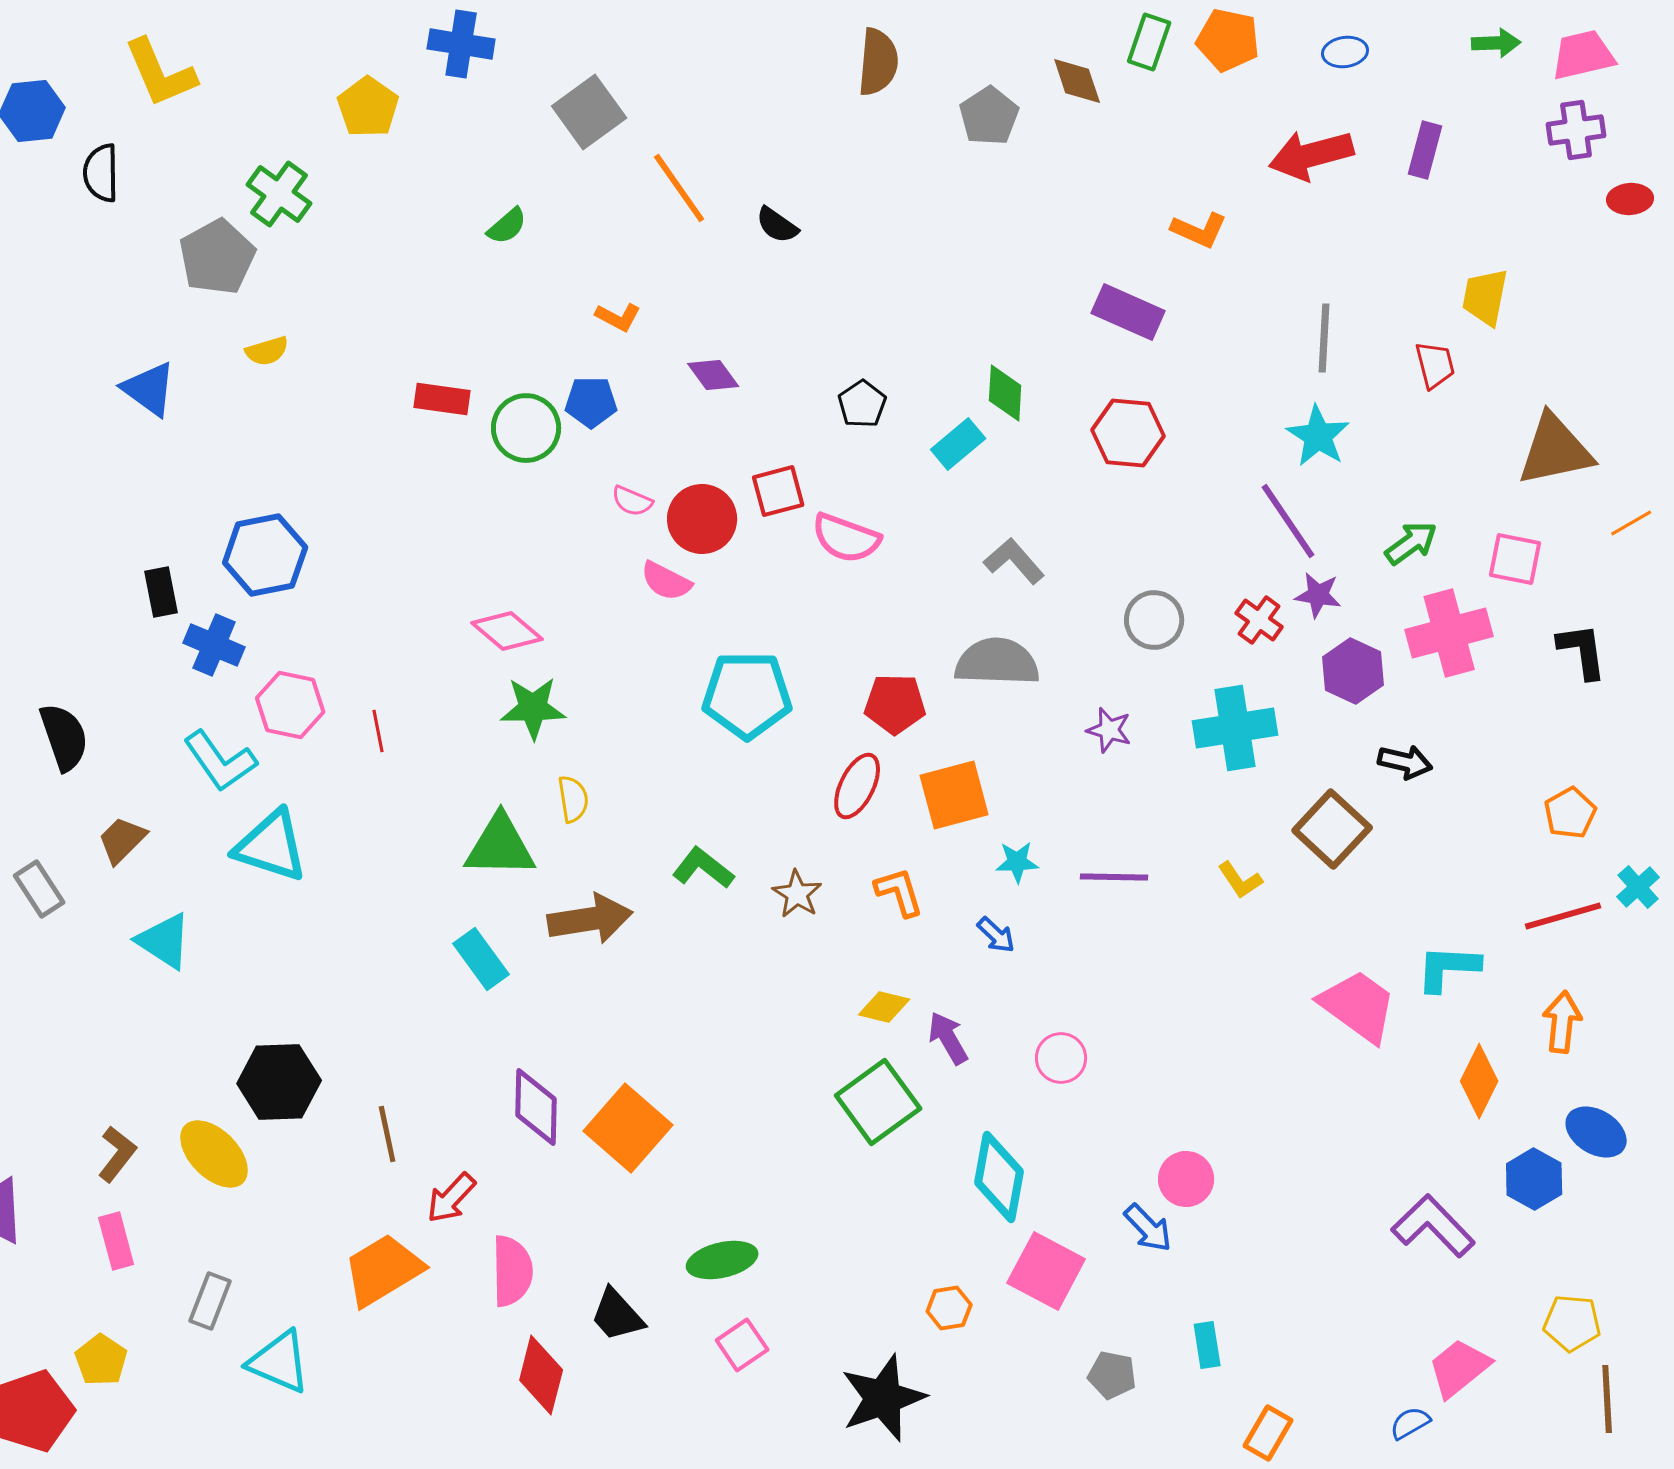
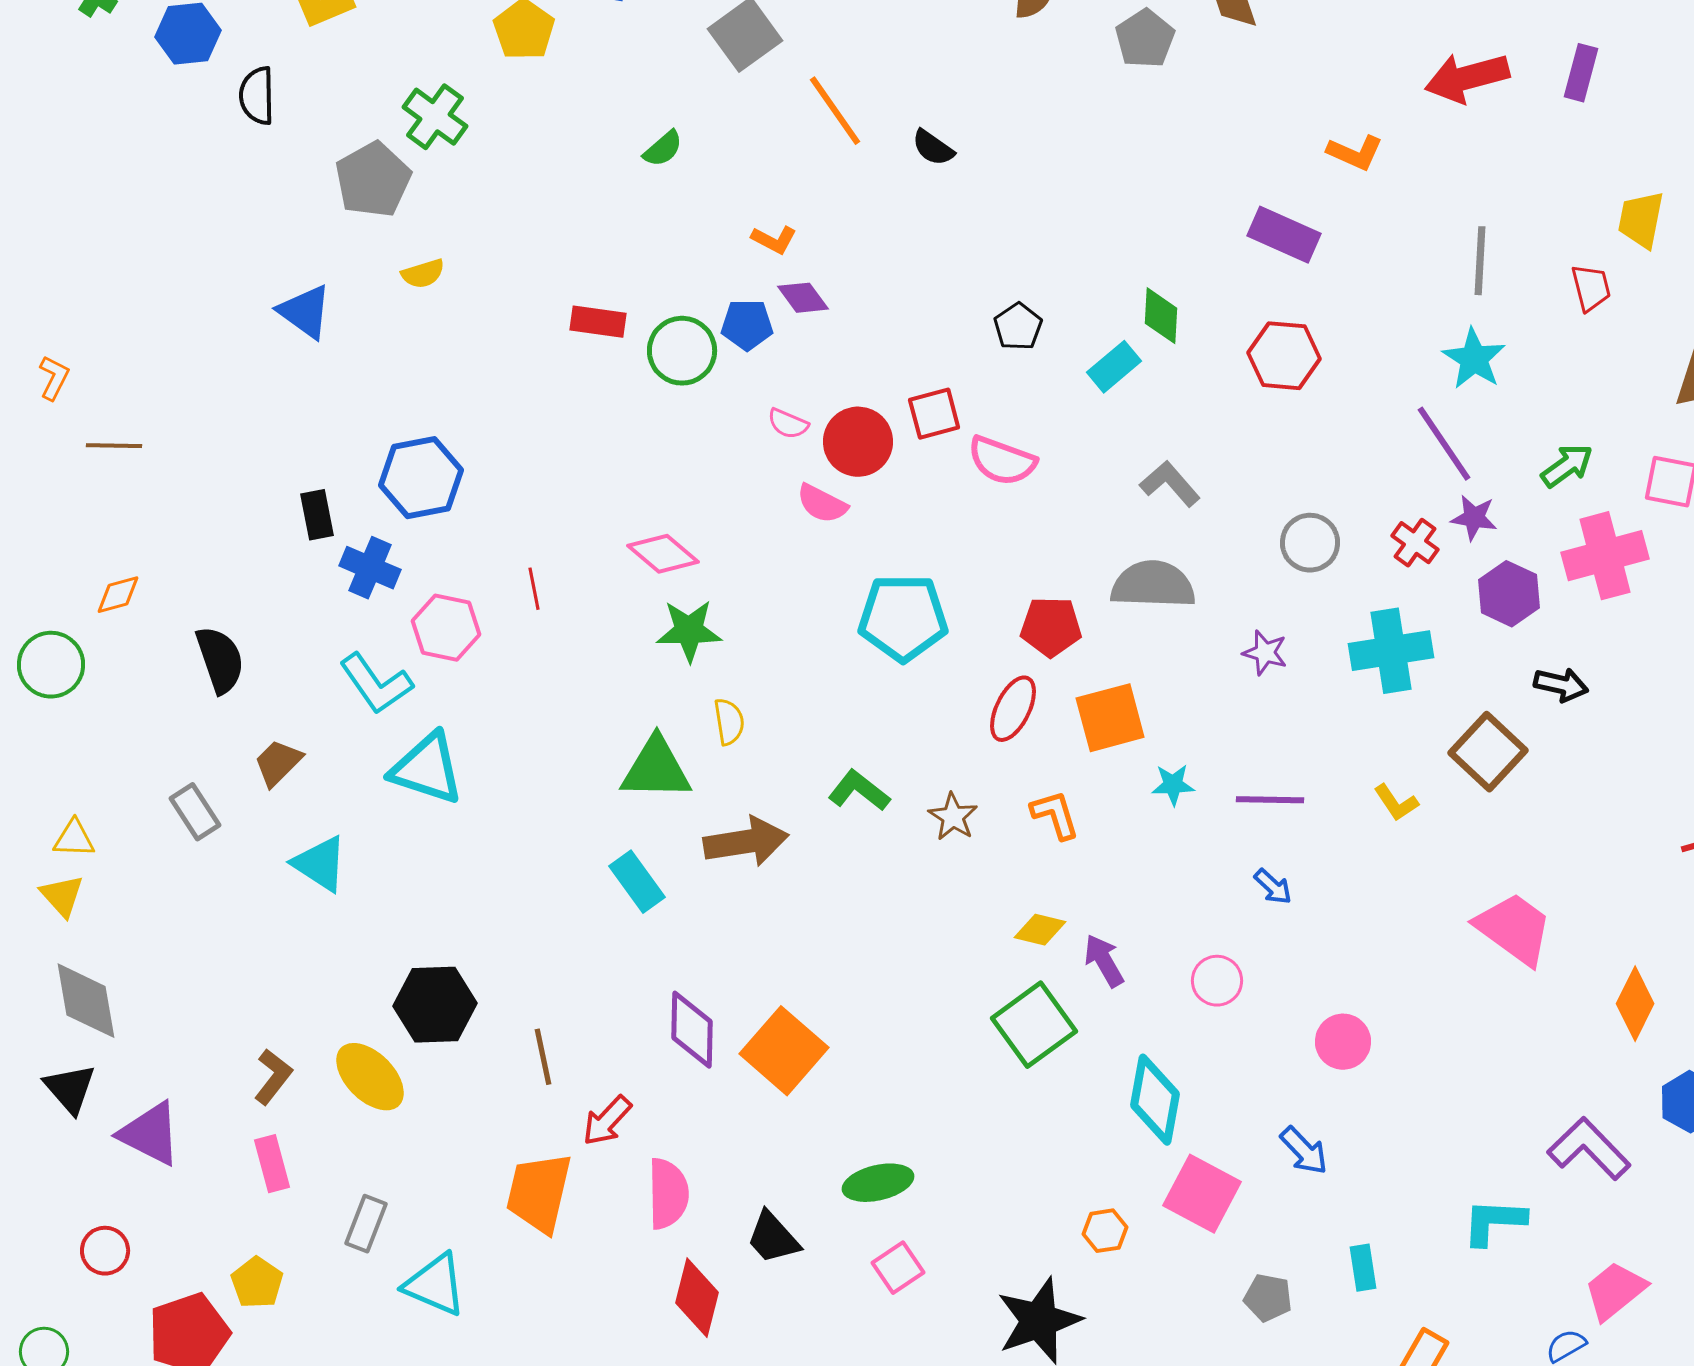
purple diamond: (713, 375) -> (803, 298), moved
red line: (378, 731) -> (534, 589), moved
blue arrow: (996, 935) -> (1273, 887), moved
cyan L-shape: (1448, 968) -> (1494, 1222), moved
pink circle: (1186, 1179) -> (1343, 1042), moved
orange trapezoid: (383, 1270) -> (539, 1193), turned -46

